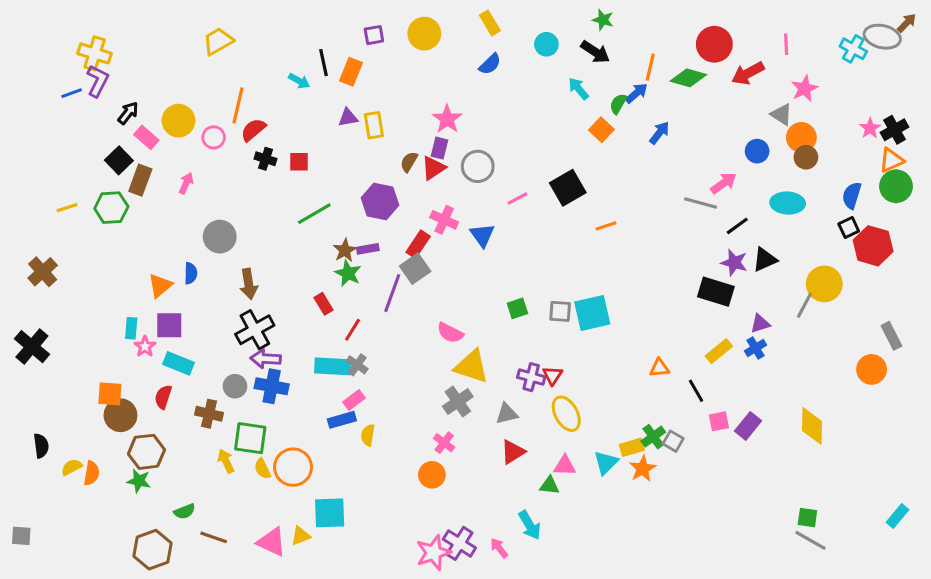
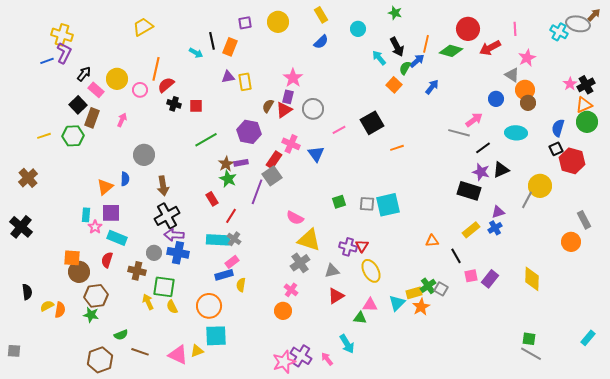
black arrow: (595, 52) -> (397, 47), moved, turned 30
orange circle: (293, 467) -> (209, 306), moved

